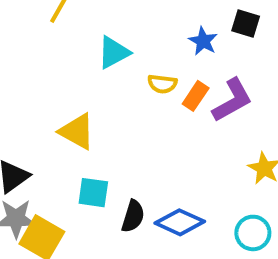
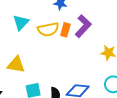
yellow semicircle: (162, 84) -> (48, 29), size x1.5

